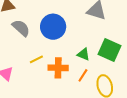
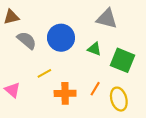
green triangle: (83, 54) -> (94, 49), moved
orange cross: (58, 68) -> (65, 93), moved

